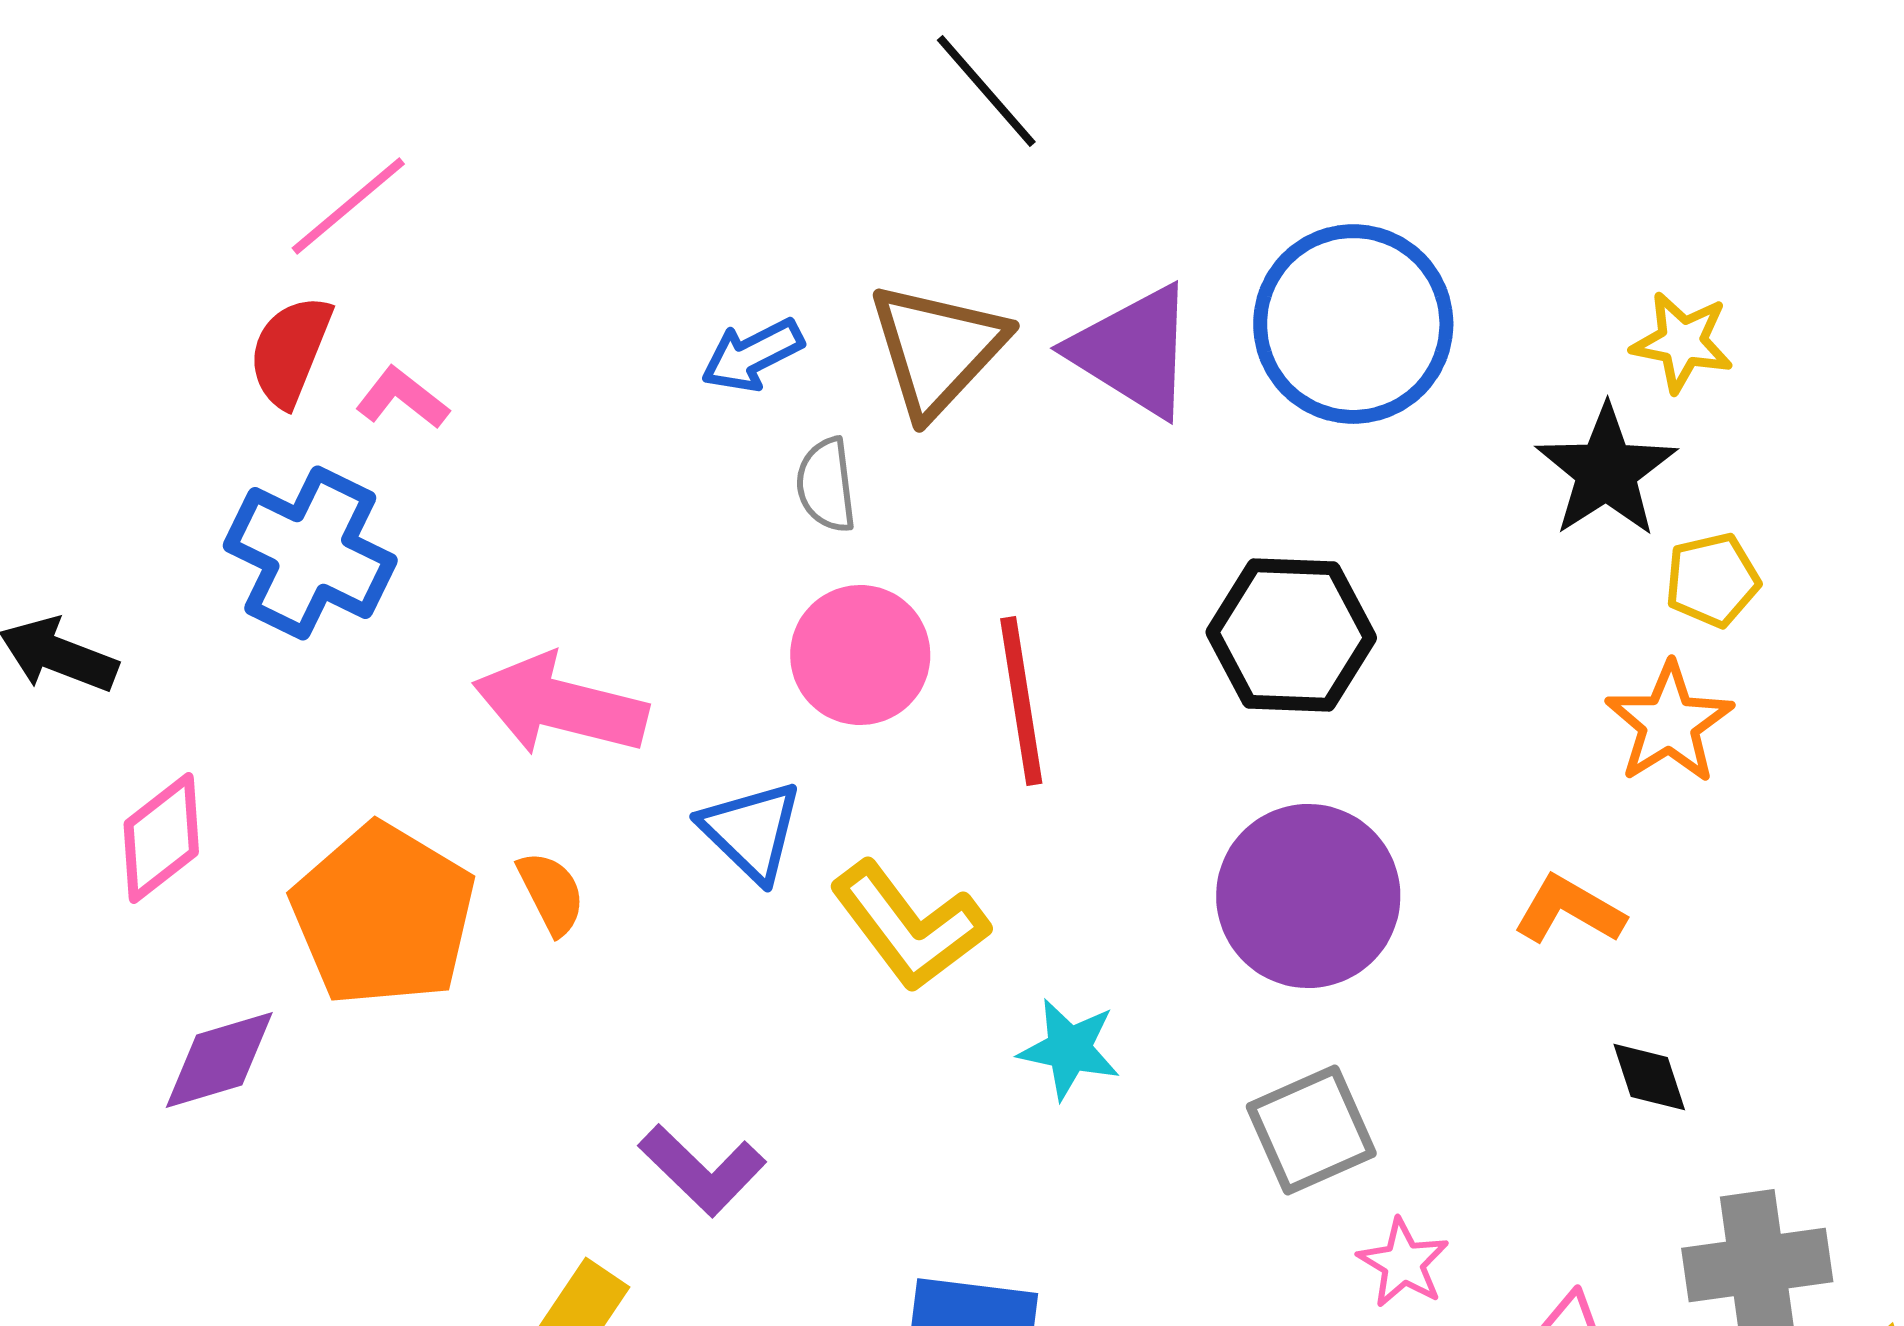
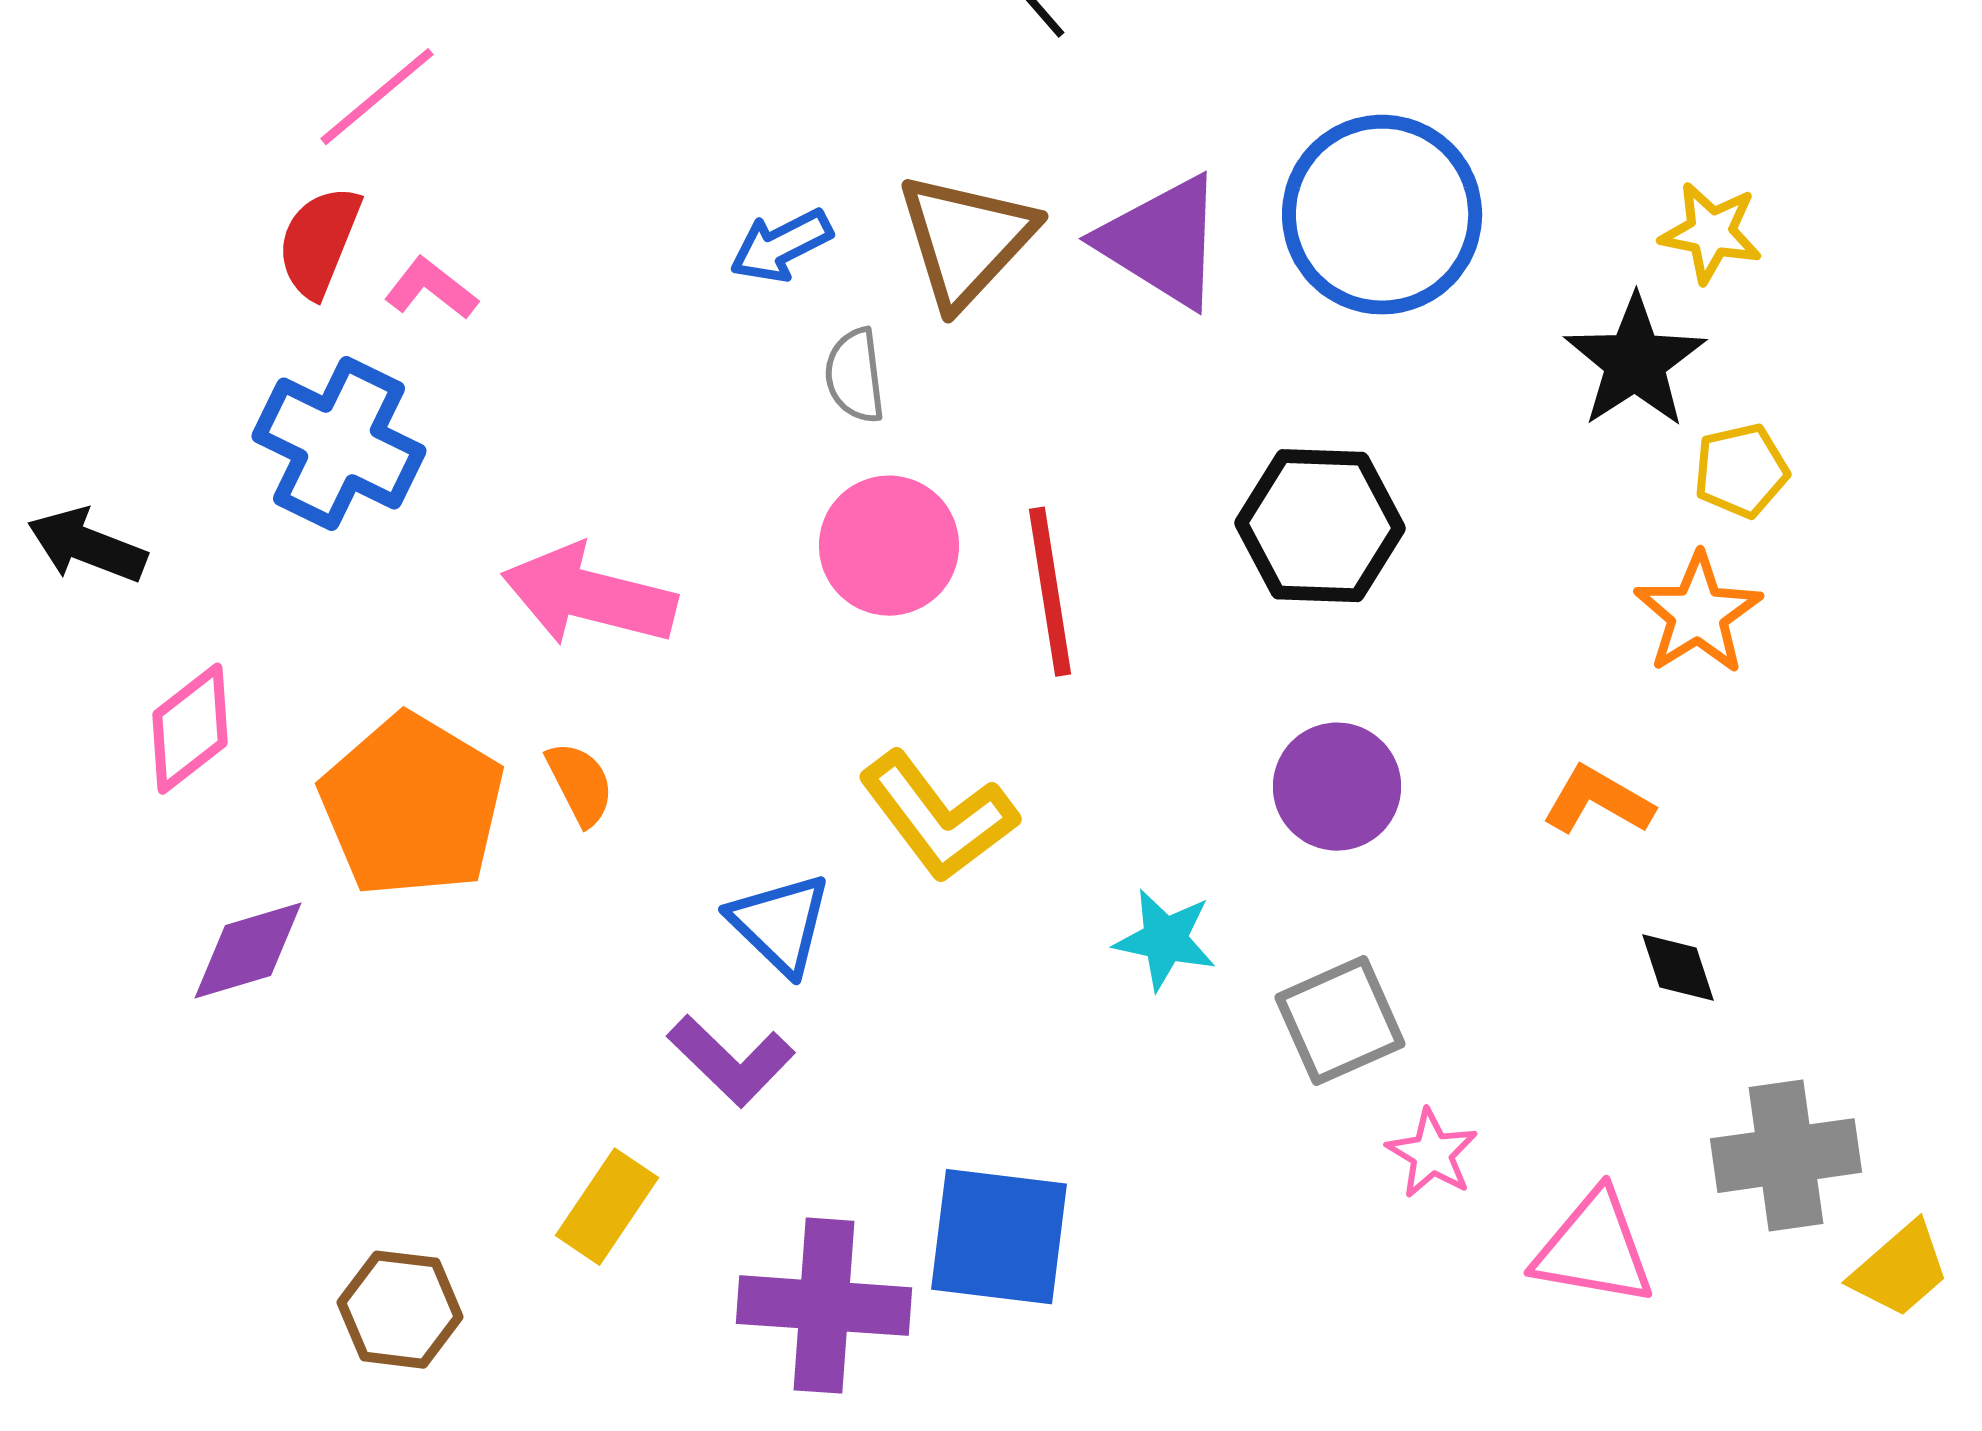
blue triangle: (751, 831) -> (780, 924), moved
purple circle: (1308, 896) -> (1337, 787), size x0.7
cyan star: (1069, 1049) -> (1165, 940), moved

